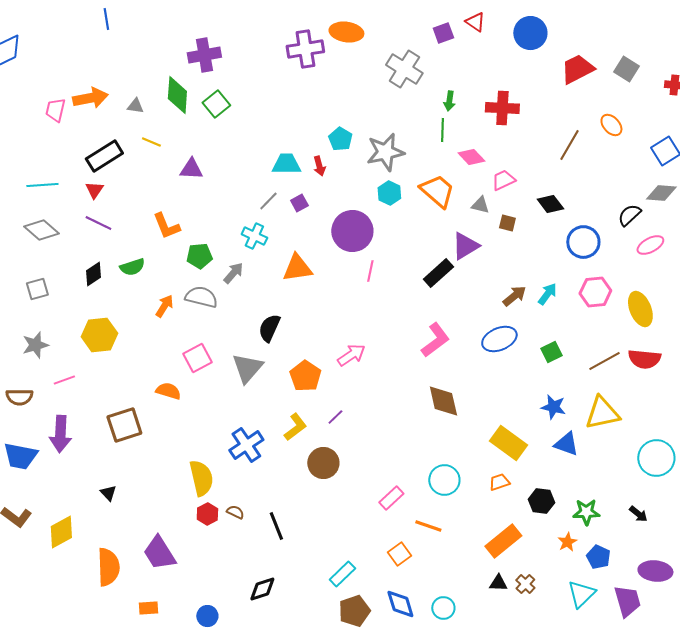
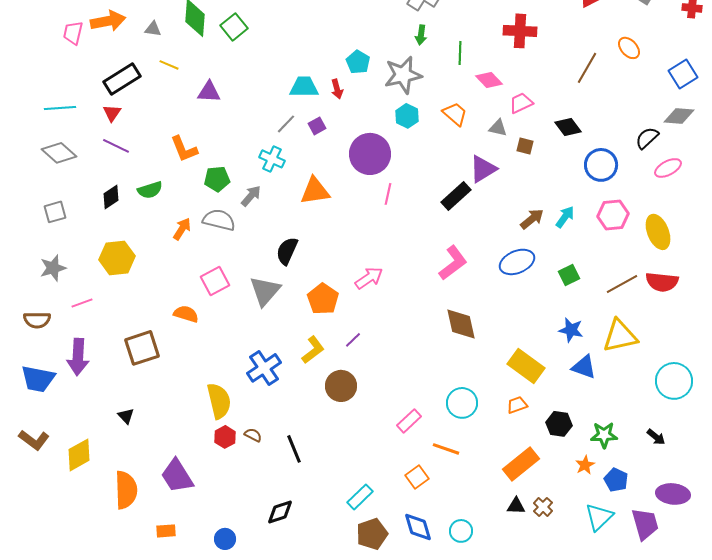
green arrow: (449, 101) -> (421, 35), moved
orange trapezoid: (437, 191) -> (455, 114), size x0.7

